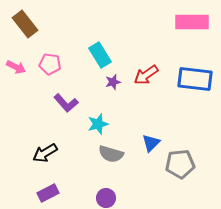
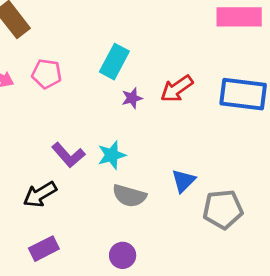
cyan rectangle: (100, 55) -> (114, 62), turned 60
purple L-shape: (66, 103) -> (68, 155), moved

